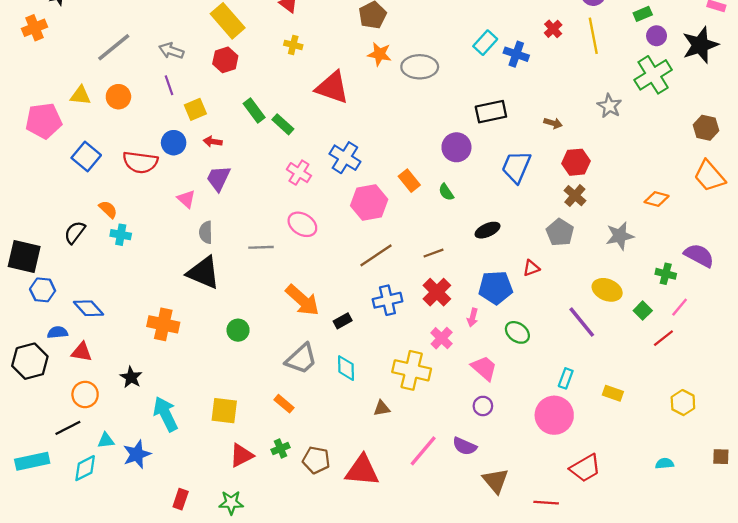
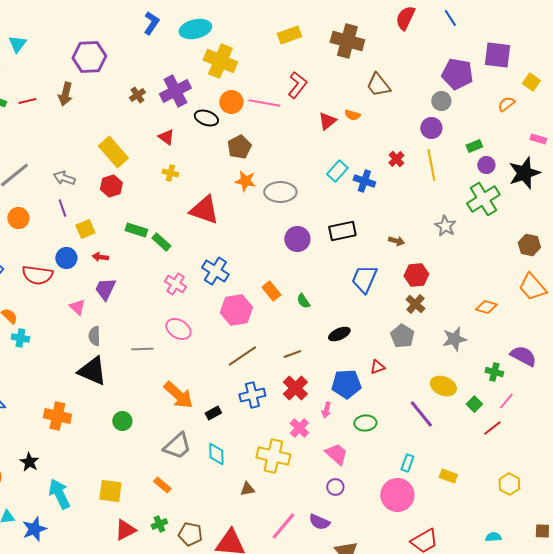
green rectangle: (254, 110) -> (136, 230), turned -35
purple circle: (456, 147) -> (297, 239), moved
green ellipse: (517, 332) -> (365, 423), turned -40

